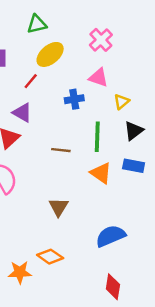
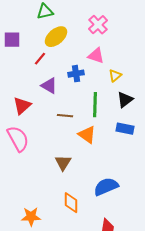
purple triangle: (22, 113) -> (49, 86), moved
orange triangle: (101, 173) -> (87, 135), moved
orange diamond: (50, 257) -> (71, 203), moved, turned 55

